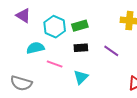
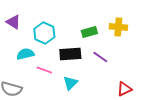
green rectangle: (80, 26) -> (89, 32), moved
black rectangle: (81, 48) -> (70, 54), size x1.5

